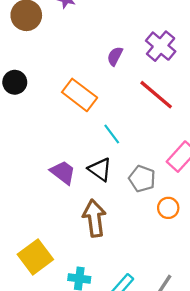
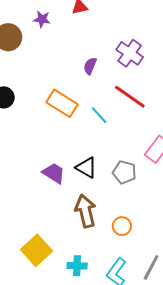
cyan line: (112, 134) -> (99, 115), moved
orange circle: (168, 208) -> (122, 226), moved

